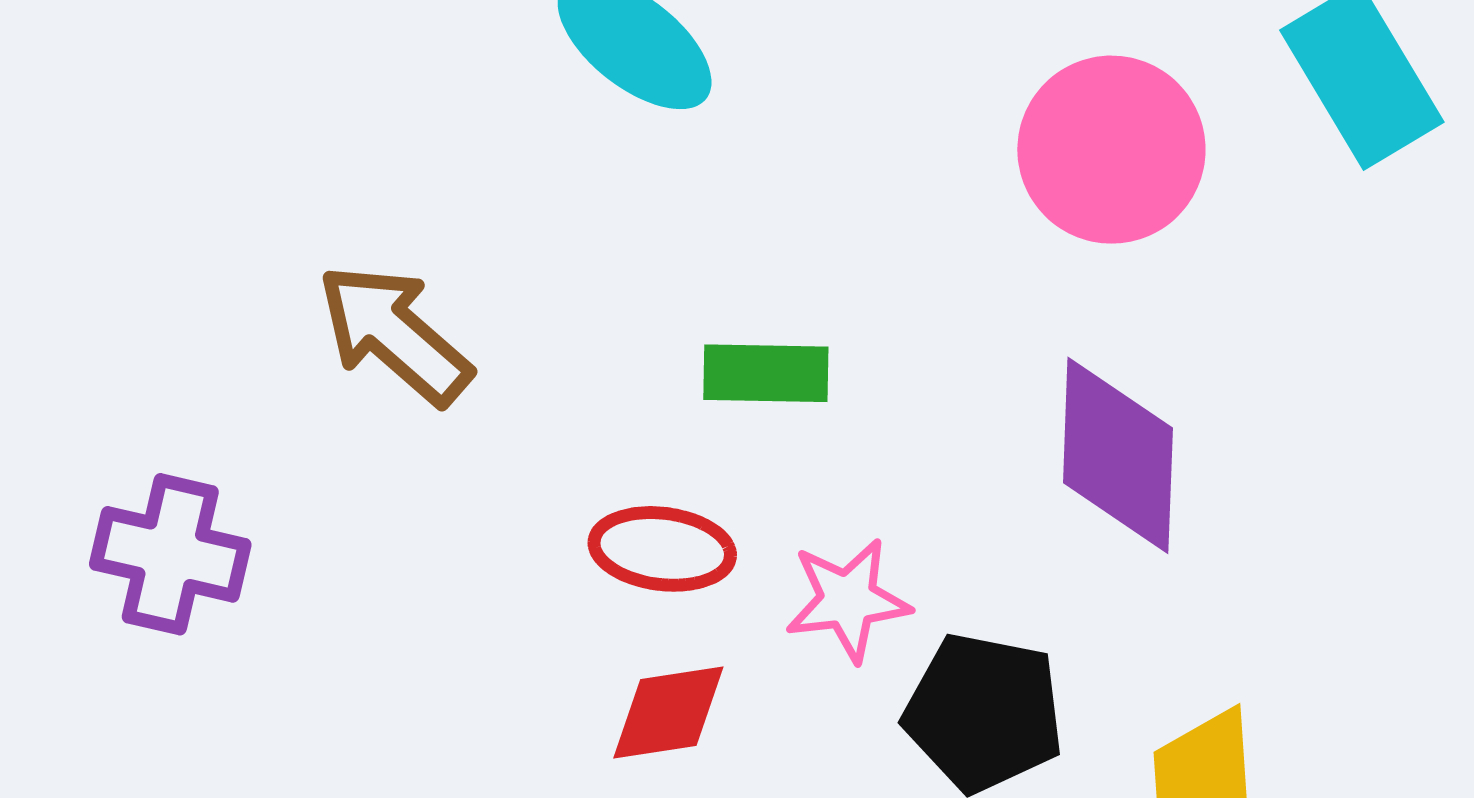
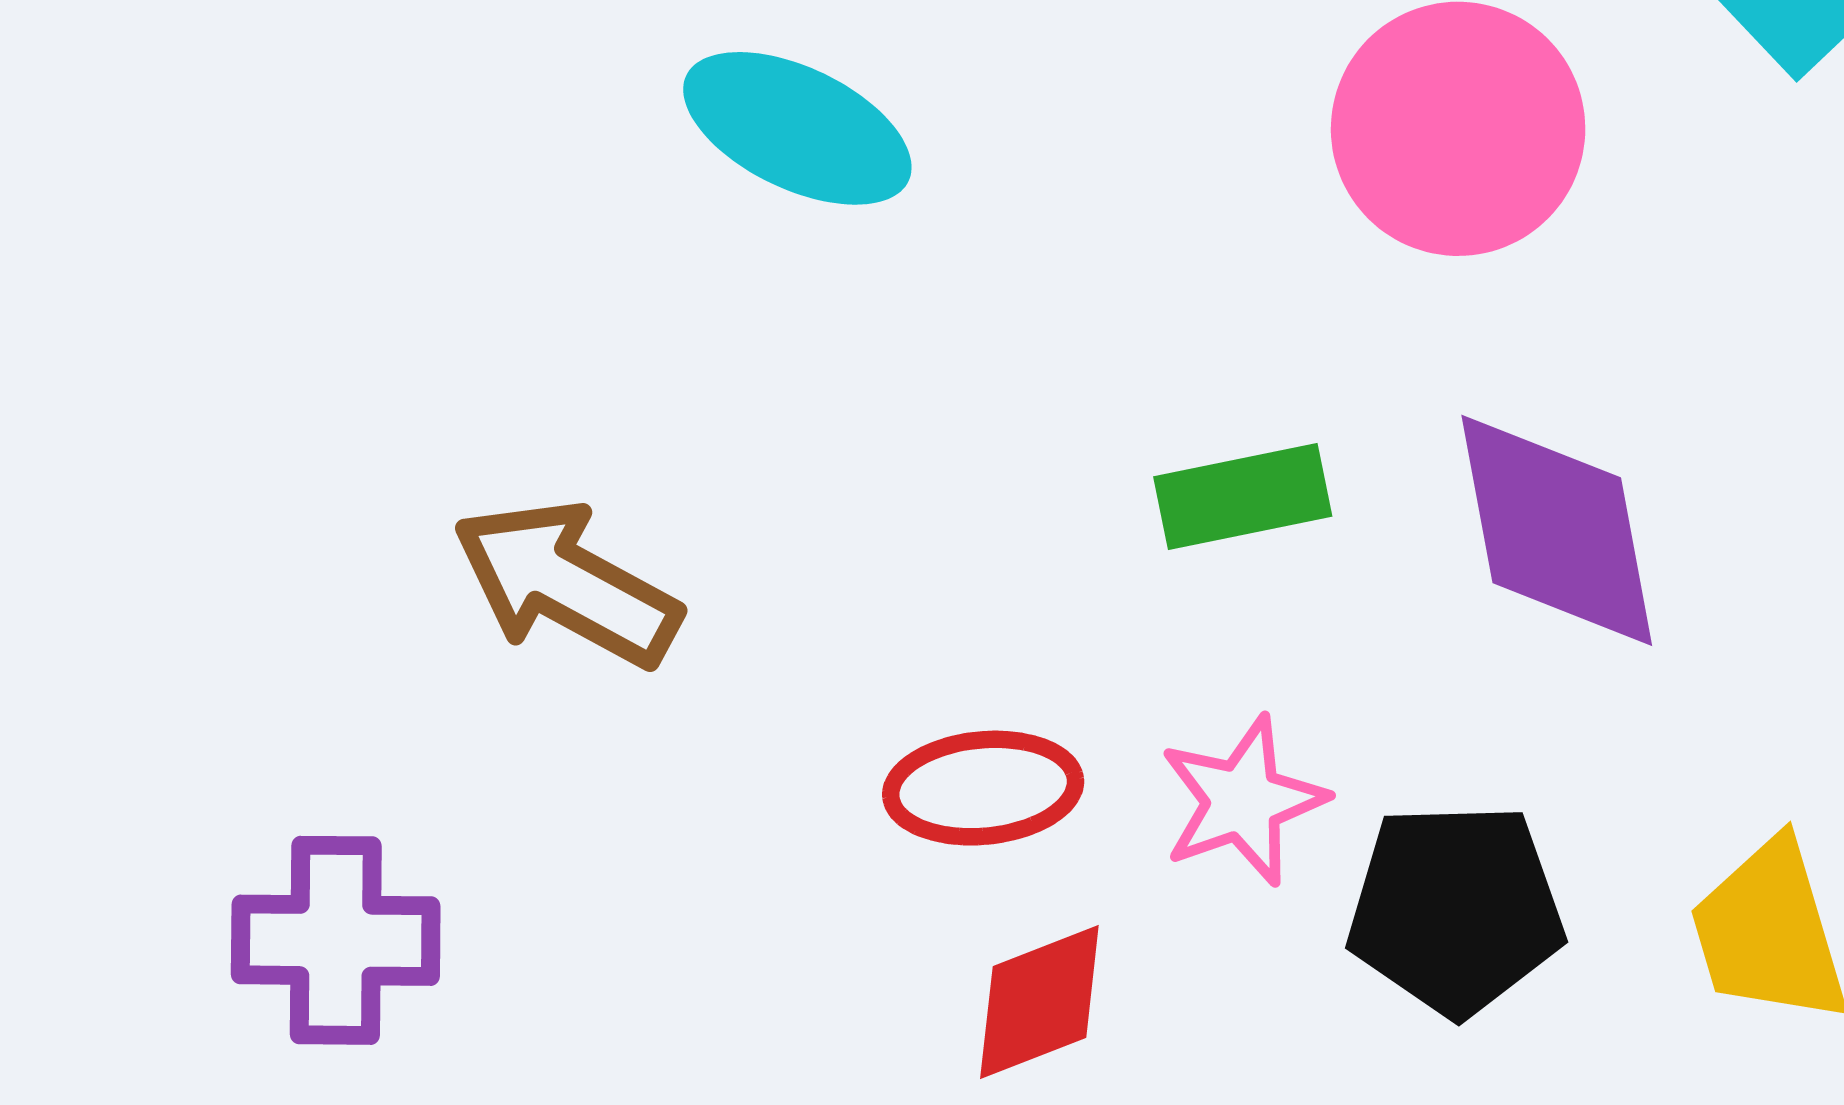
green rectangle: (766, 373) -> (1243, 497), moved

